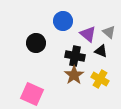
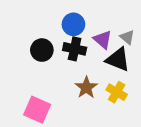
black triangle: (101, 51) -> (118, 59), size x1.6
black cross: (75, 56) -> (75, 49), moved

